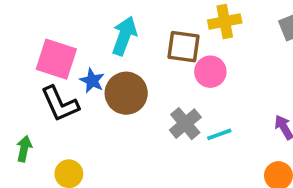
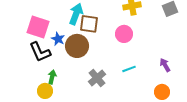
brown square: (183, 47) -> (89, 24), moved
gray cross: (185, 124) -> (97, 78), moved
green arrow: (24, 149) -> (52, 77), moved

